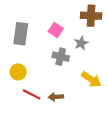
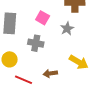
gray cross: (61, 57) -> (36, 43), moved
brown arrow: (56, 97) -> (50, 73), moved

